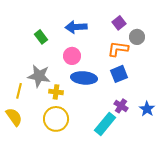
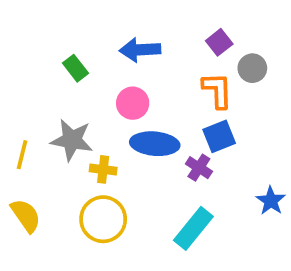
orange L-shape: (118, 49) -> (217, 90), turned 80
yellow line: (19, 91) -> (22, 155), moved
purple cross: (121, 106) -> (199, 168), moved

